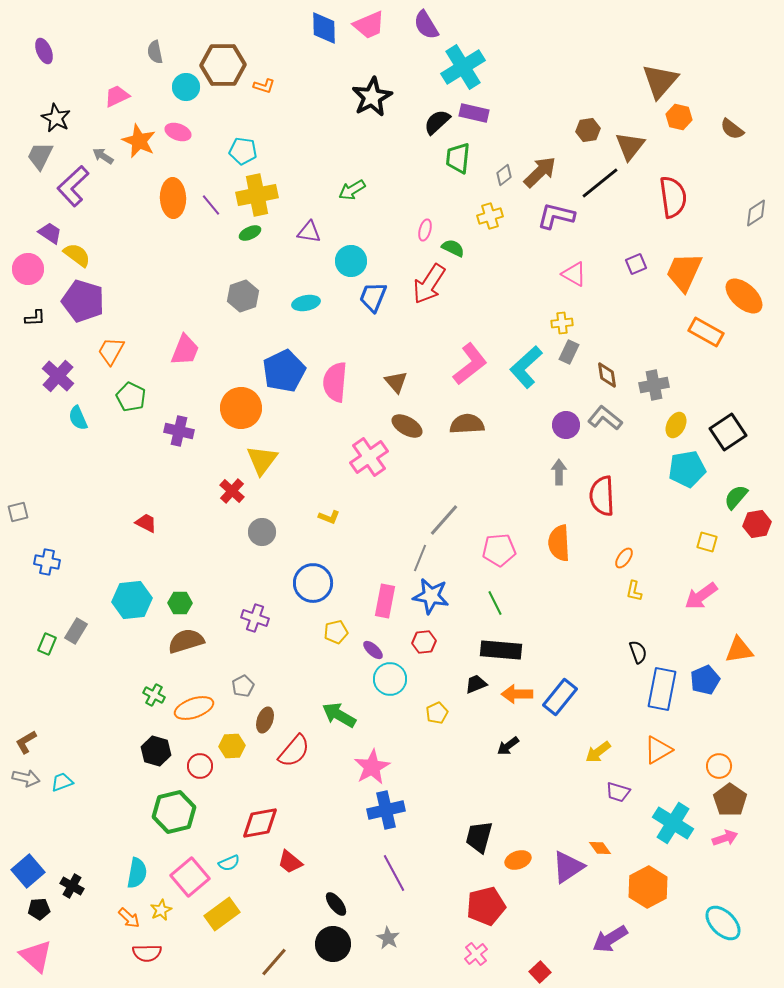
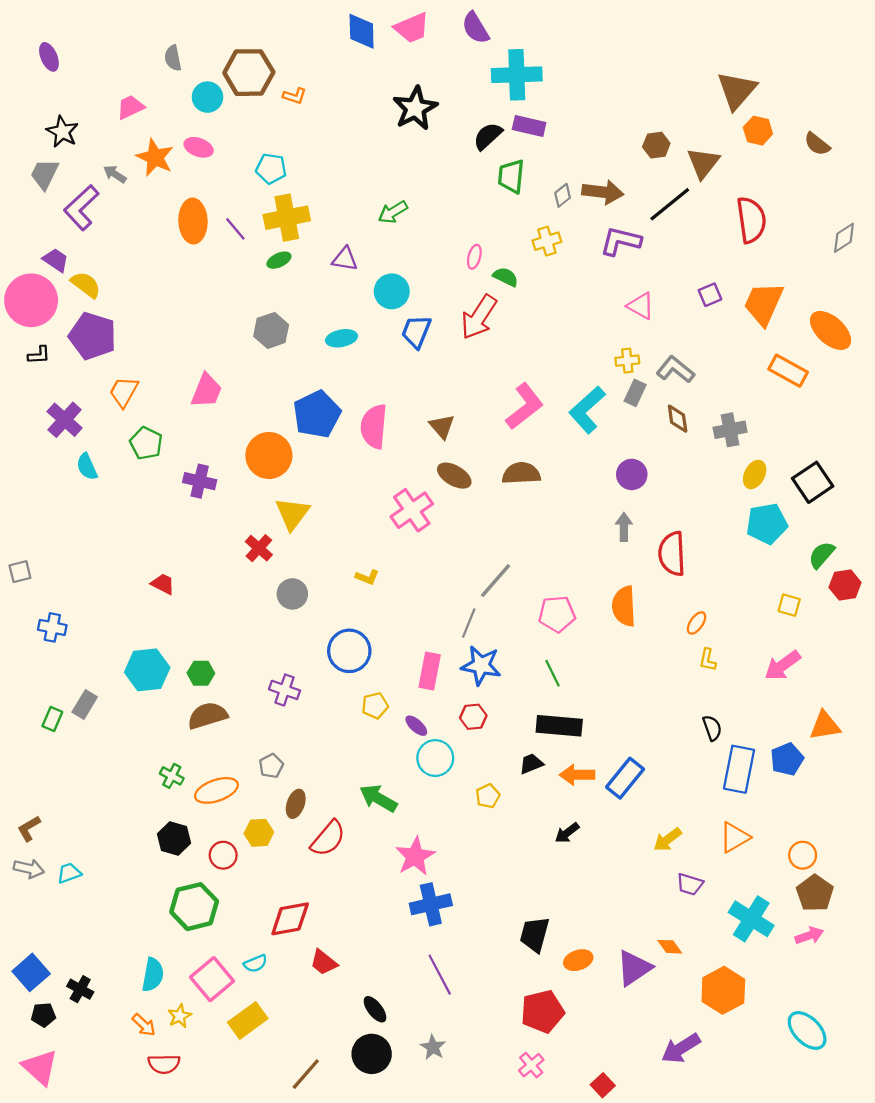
cyan cross: (463, 67) -> (517, 75), turned 30
brown arrow: (540, 172) -> (603, 192), turned 51
pink circle: (28, 269) -> (31, 300), size x1.5
gray L-shape: (605, 418) -> (675, 370), moved

